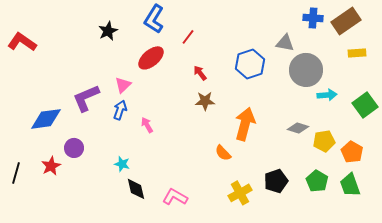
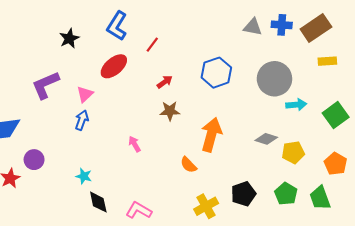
gray triangle: (285, 43) -> (253, 27), moved
red arrow: (200, 73) -> (165, 82), turned 91
purple L-shape: (86, 98) -> (45, 85), moved
pink arrow: (147, 125) -> (135, 144), moved
orange pentagon: (352, 152) -> (336, 164), moved

